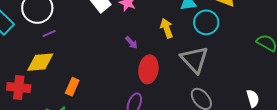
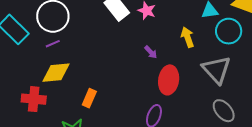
purple line: (49, 33) -> (53, 44), moved

